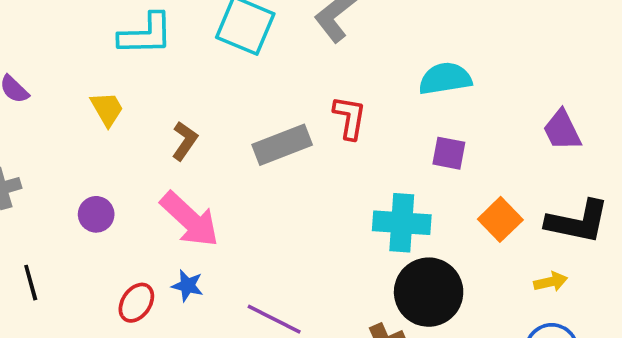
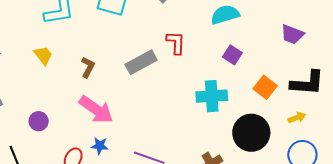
purple trapezoid: (562, 130) -> (292, 34), turned -35
purple square: (449, 153) -> (232, 55), turned 30
purple circle: (96, 214) -> (39, 121), moved
black circle: (429, 292) -> (251, 133), moved

